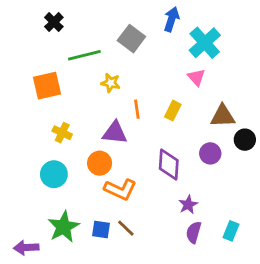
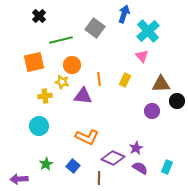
yellow star: (111, 83) -> (62, 82), moved
yellow cross: (62, 133) -> (45, 96), turned -32
orange circle: (100, 163) -> (72, 65), moved
purple diamond: (169, 165) -> (113, 158), moved, turned -70
green star: (64, 227) -> (46, 164), size x0.6
brown line: (126, 228) -> (99, 178), moved, turned 48
blue square: (101, 230) -> (73, 166), turned 32
purple semicircle: (194, 232) -> (140, 168), turned 105

